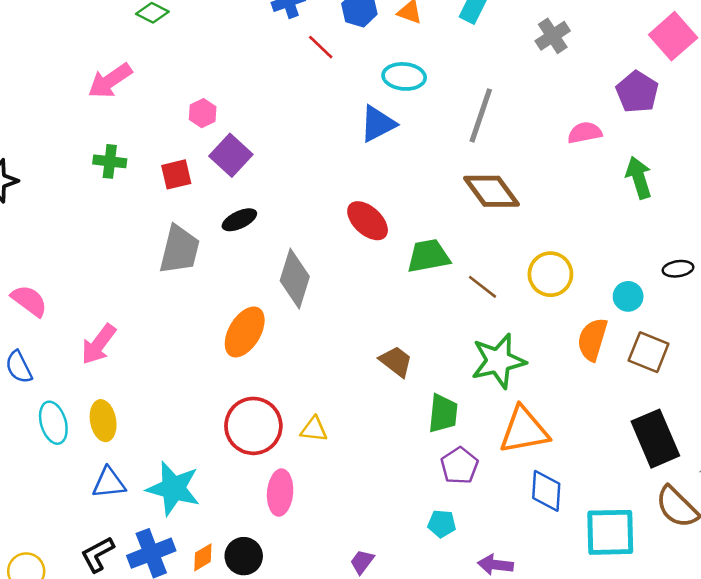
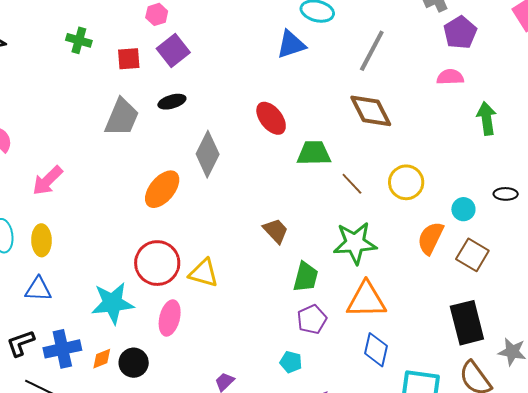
purple pentagon: (637, 92) -> (460, 33), moved
yellow triangle: (314, 429) -> (204, 273), size x1.4
cyan star: (173, 488) -> (112, 303), moved, turned -30

